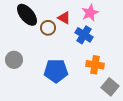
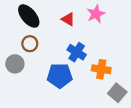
brown circle: (48, 28) -> (30, 44), moved
blue cross: (84, 35) -> (77, 52), moved

